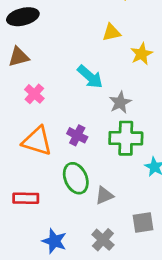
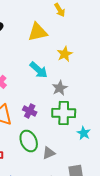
yellow triangle: (112, 32) -> (38, 32), moved, size x1.5
yellow star: (142, 54) -> (65, 54), moved

